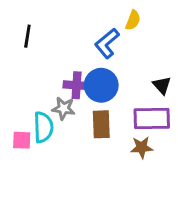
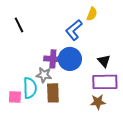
black line: (27, 36) -> (19, 25), turned -35
black triangle: (162, 85) -> (104, 61), moved
brown rectangle: (101, 124) -> (53, 93), moved

